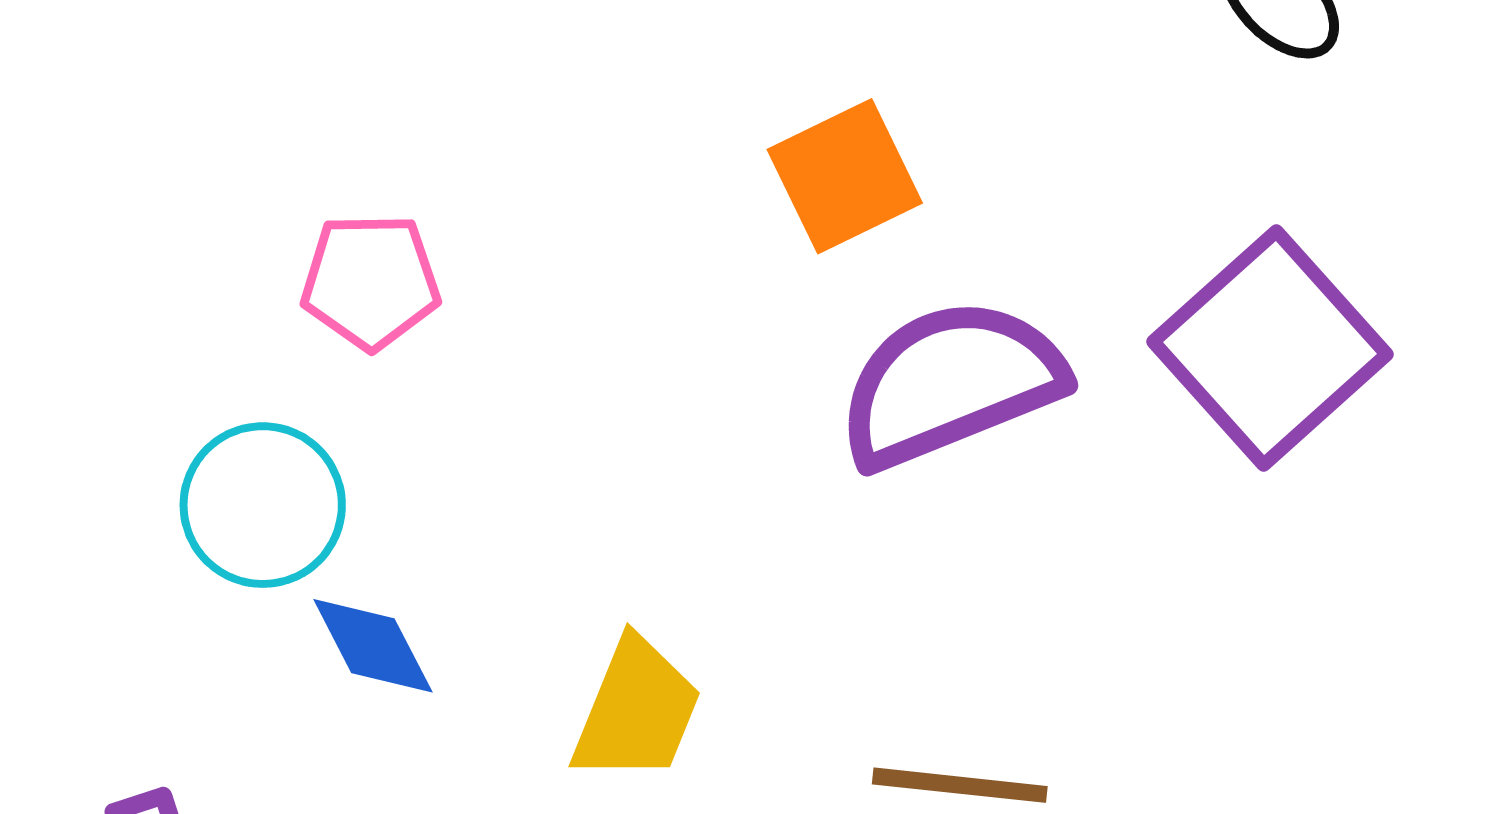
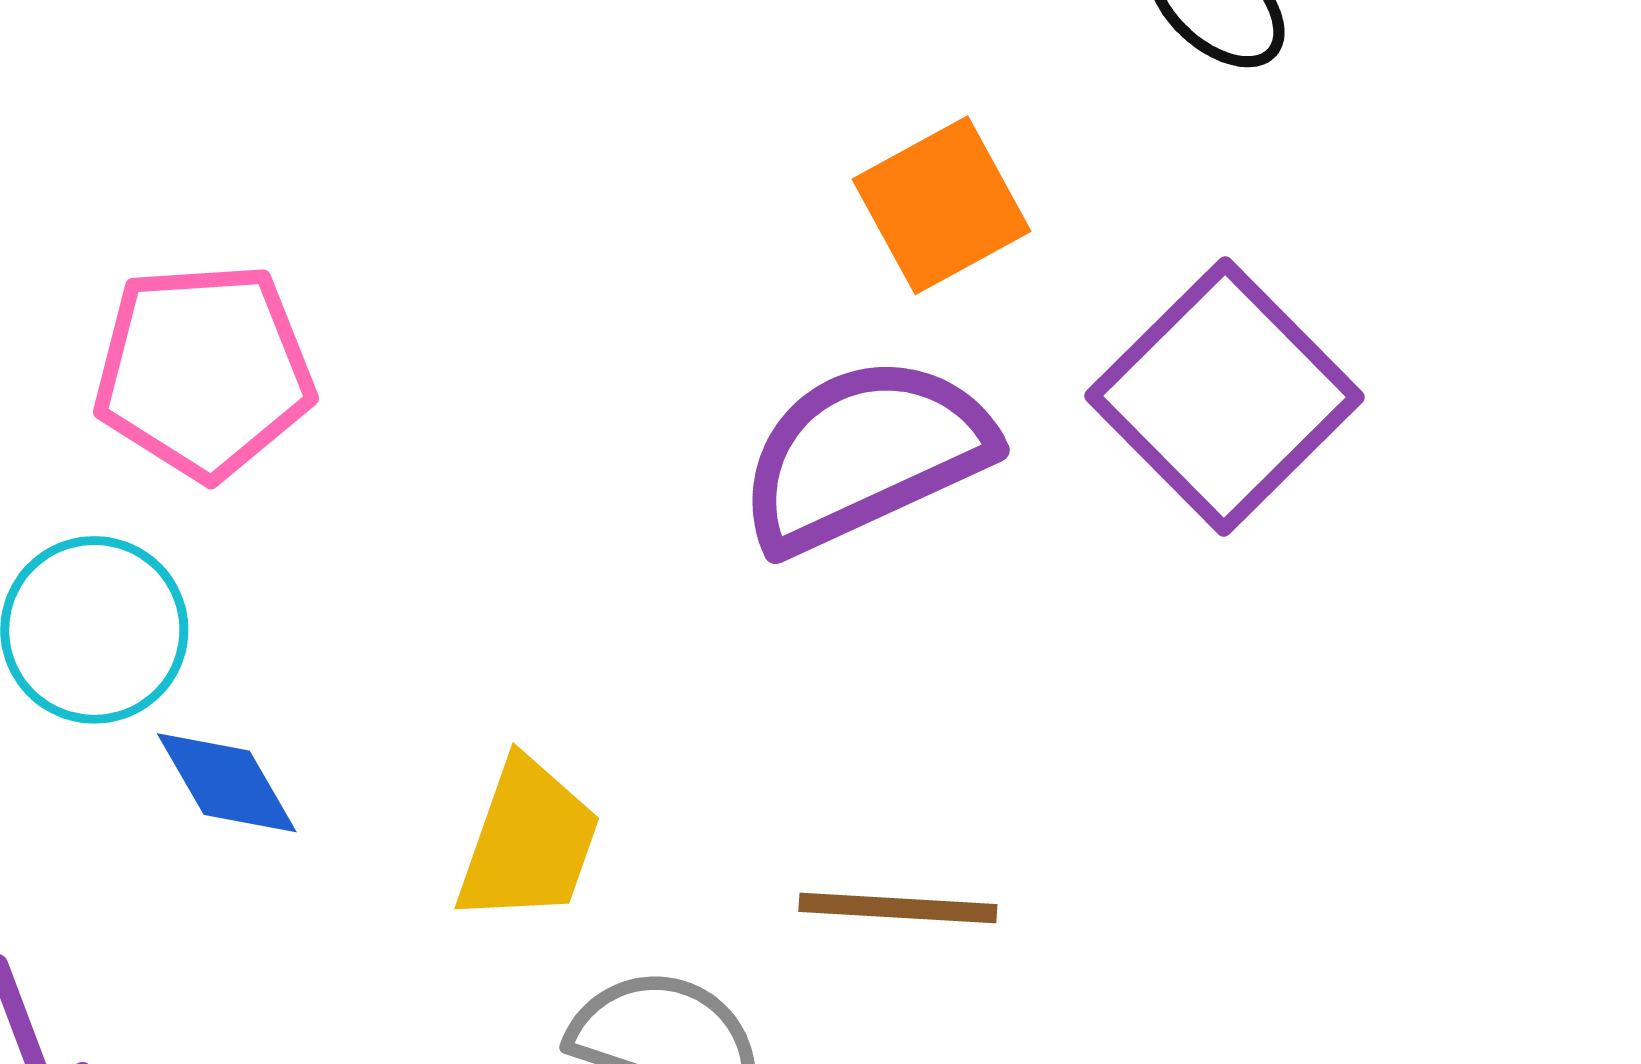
orange square: (845, 176) -> (941, 205), moved
pink pentagon: (371, 281) -> (204, 371), size x1.4

